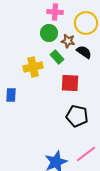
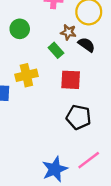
green circle: (49, 33) -> (20, 29), moved
yellow cross: (33, 67) -> (26, 75), moved

